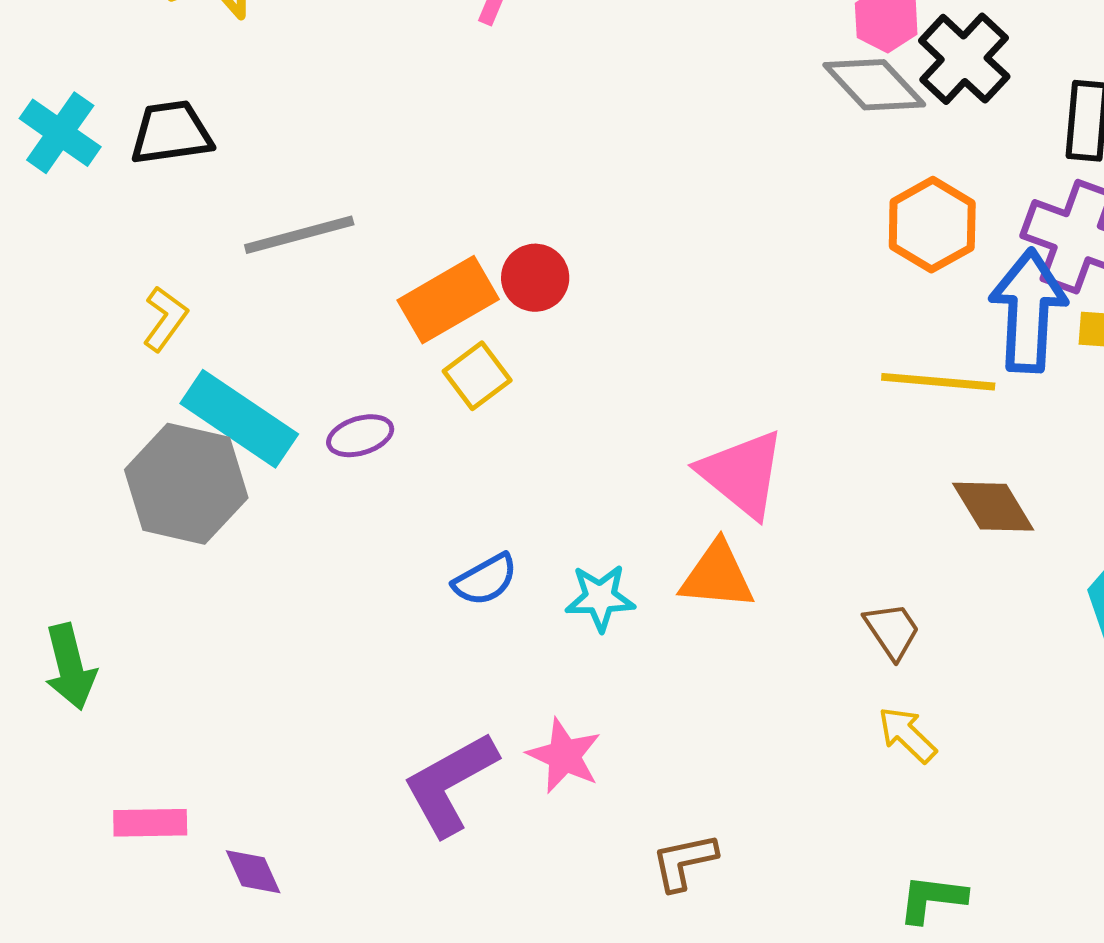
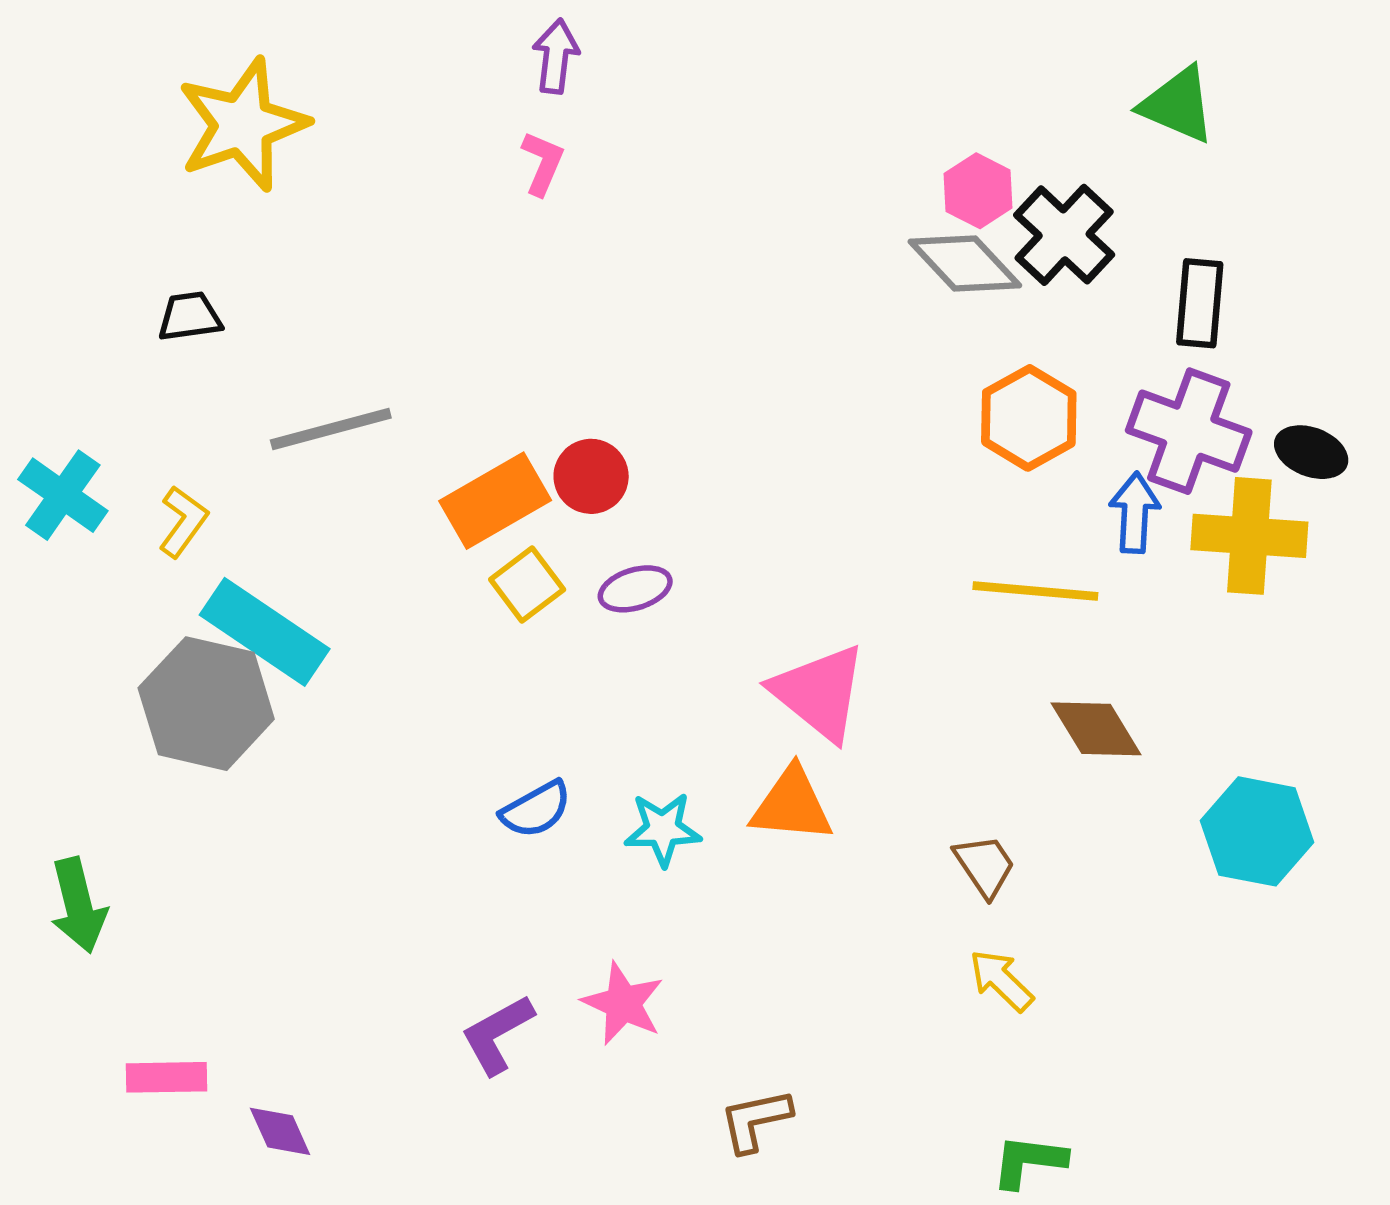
cyan cross: (60, 133) -> (63, 495), moved
black trapezoid: (171, 133) -> (190, 316), size x0.7
blue arrow: (1028, 311) -> (1135, 513), size x0.6
purple ellipse: (360, 436) -> (635, 589), moved
purple L-shape: (450, 784) -> (497, 1034), size x0.7

